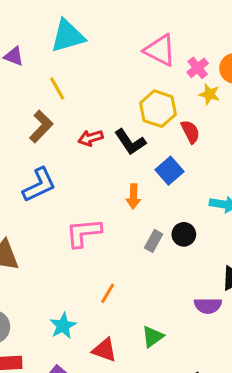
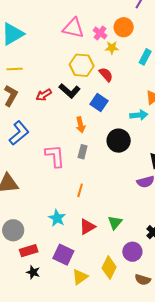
yellow line: (57, 89) -> (15, 69), turned -49
pink L-shape: (84, 233) -> (55, 156), turned 105
black circle: (184, 234) -> (119, 141), size x1.5
gray rectangle: (154, 241) -> (83, 152), moved
green triangle: (153, 337) -> (115, 223), moved
red triangle: (104, 350) -> (87, 227), turned -36

